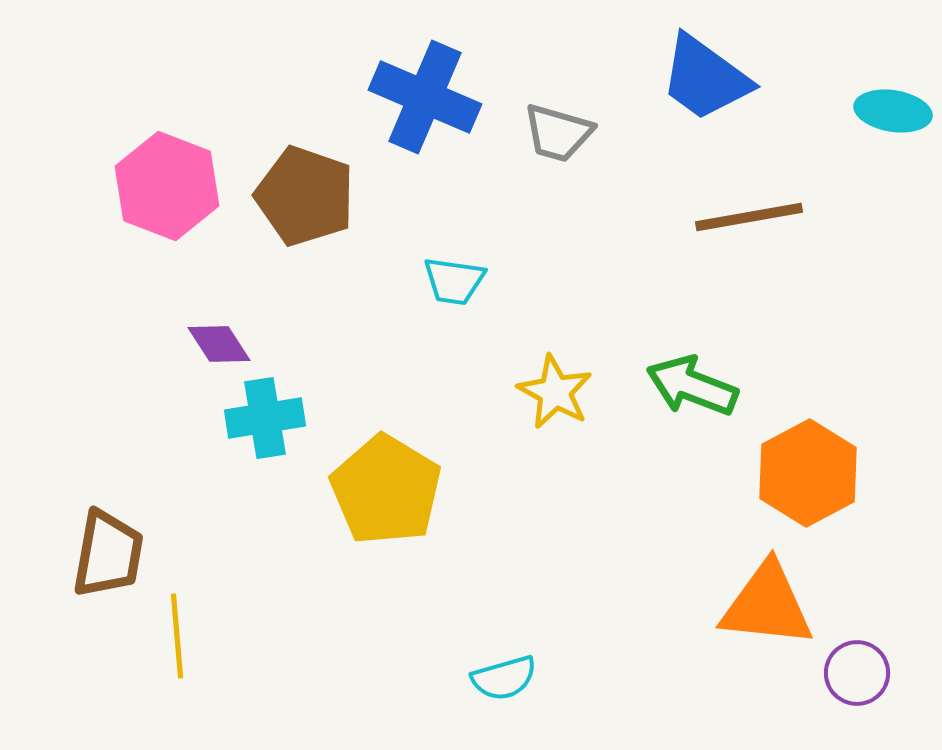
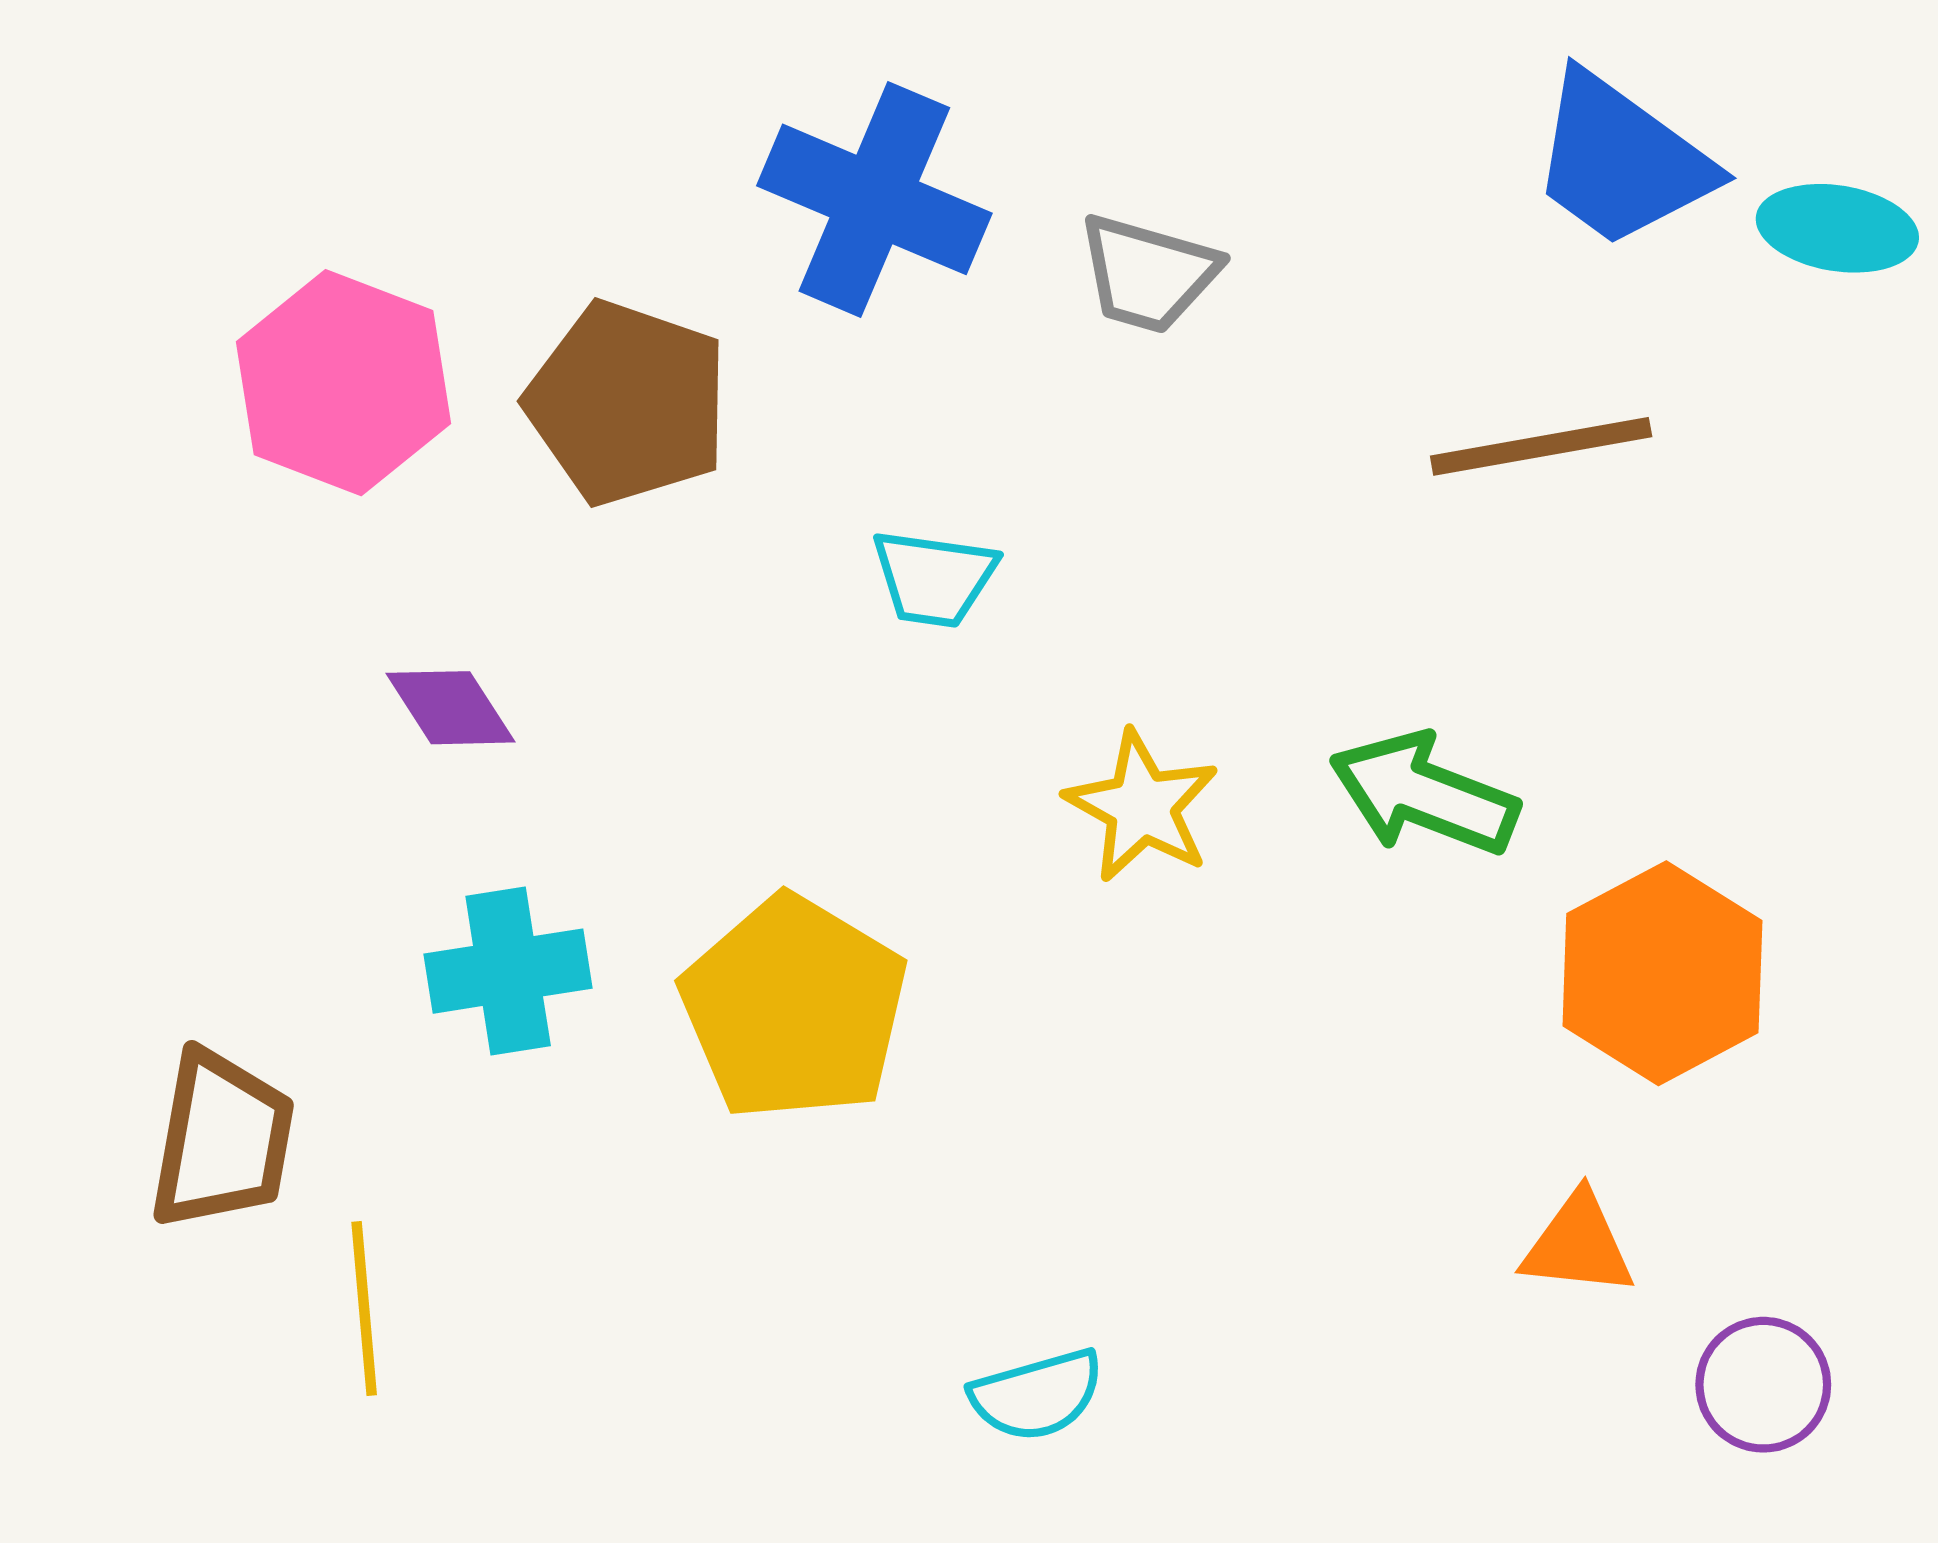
blue trapezoid: (705, 78) -> (1621, 160), moved
cyan cross: (265, 418) -> (508, 971), moved
orange triangle: (767, 605) -> (1578, 1245), size x0.6

